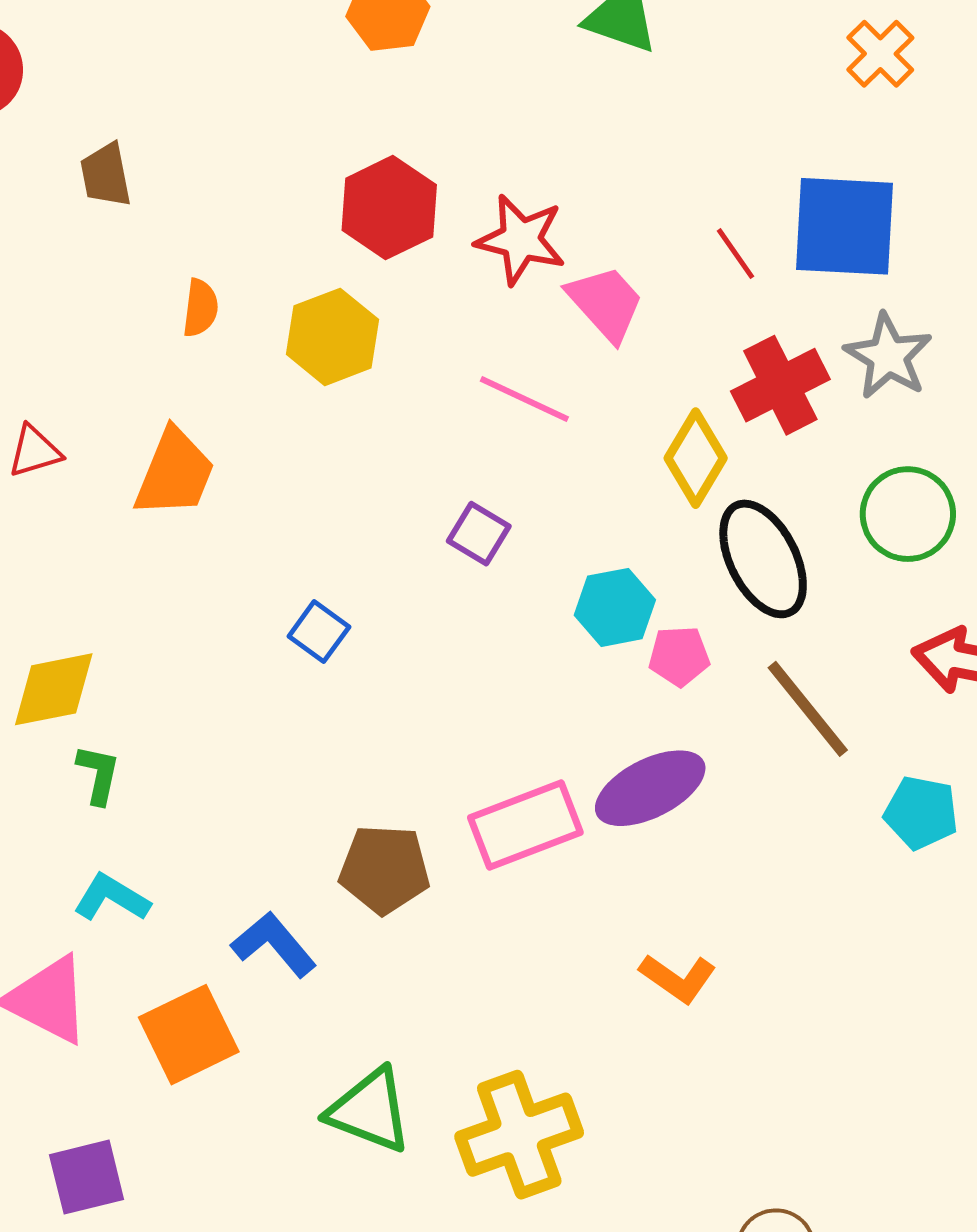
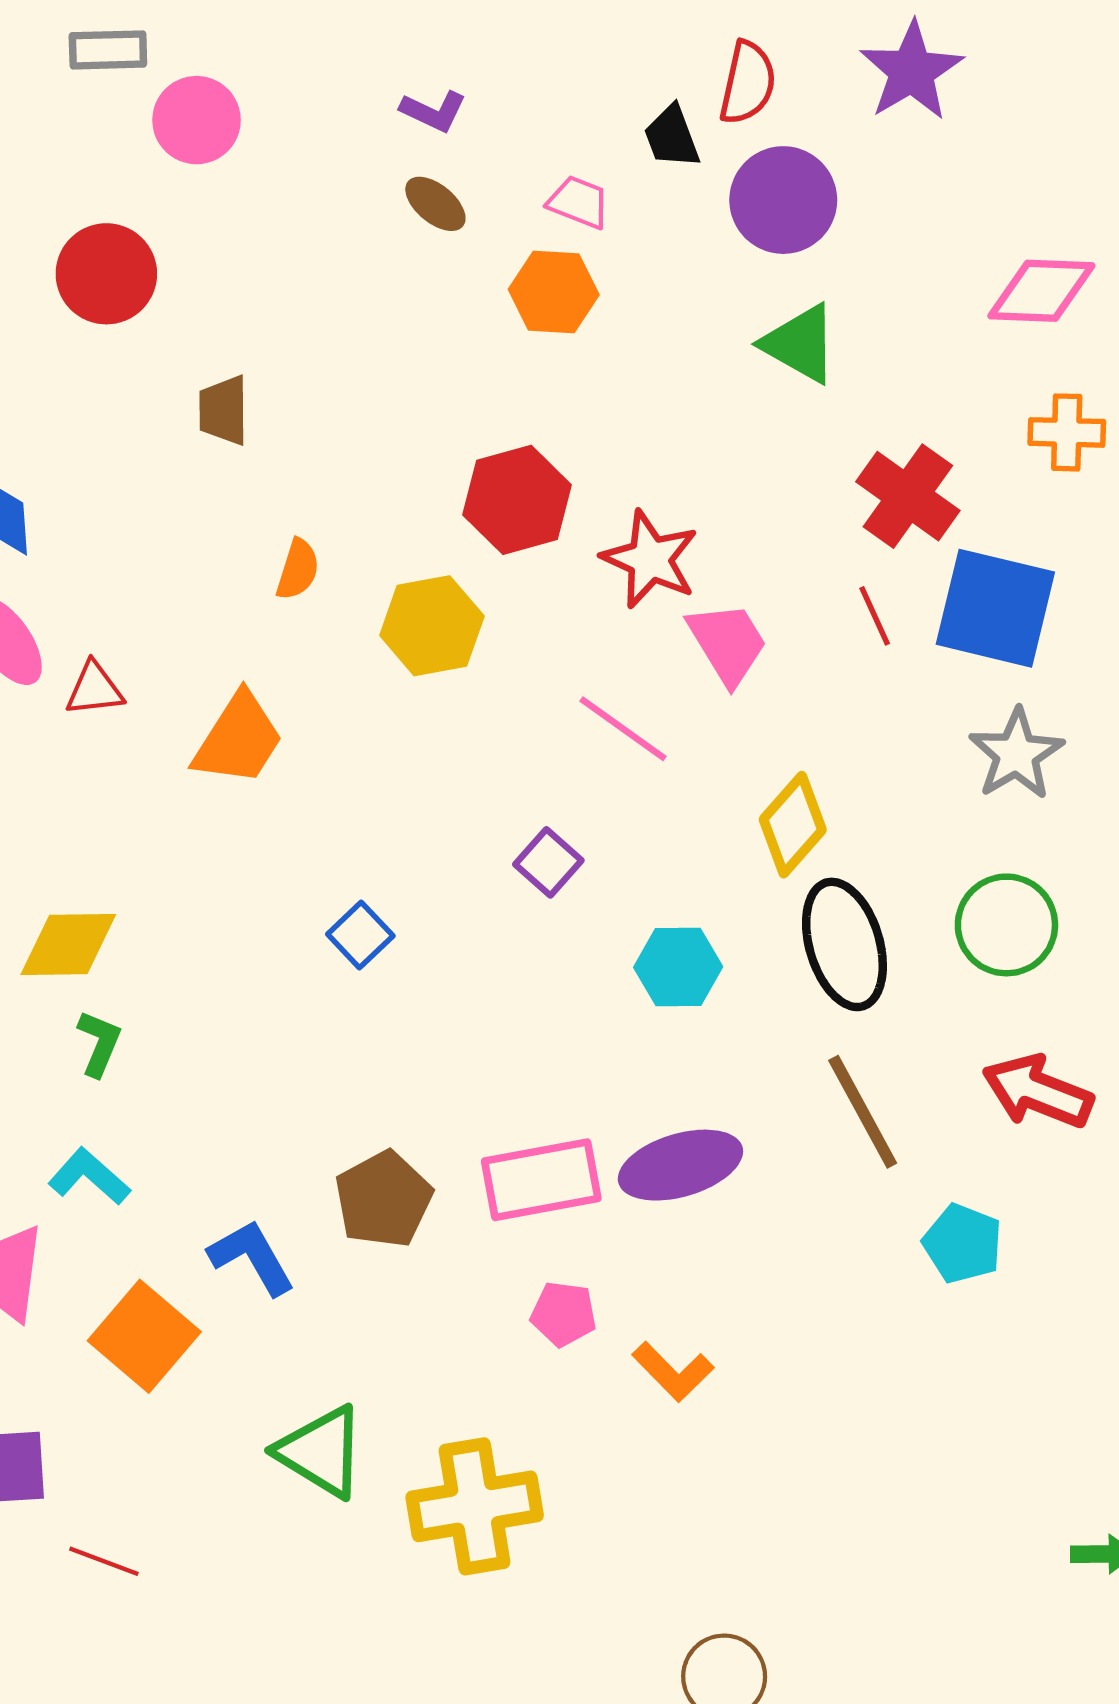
orange cross: (880, 54) -> (1067, 432), turned 36
red cross: (780, 385) -> (908, 496), moved, turned -38
pink pentagon: (679, 656) -> (564, 1314), moved
brown pentagon: (385, 869) -> (384, 1199), turned 30
orange square: (189, 1035) -> (144, 1336), turned -34

